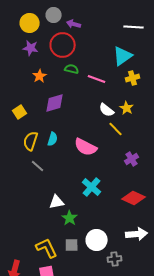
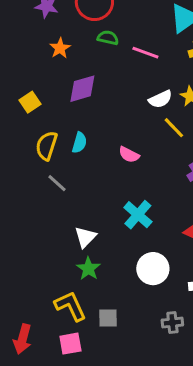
white semicircle: (107, 110) -> (160, 99), turned -63
pink semicircle: (86, 147) -> (129, 155), size x0.6
white triangle: (57, 202) -> (85, 237), turned -35
green star: (70, 218) -> (88, 269), moved
white circle: (97, 240) -> (153, 269), moved
gray square: (72, 245) -> (108, 318), moved

